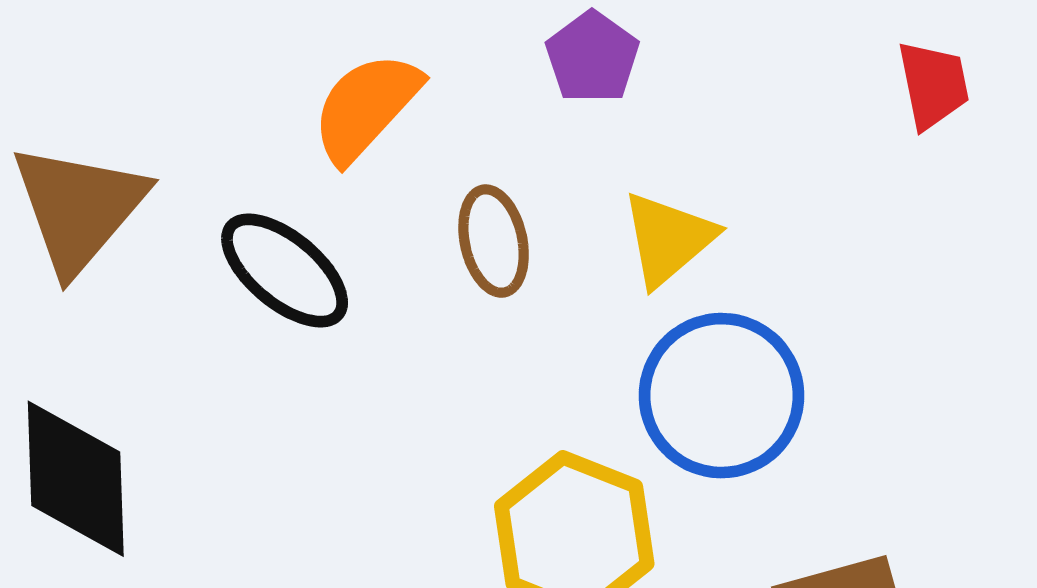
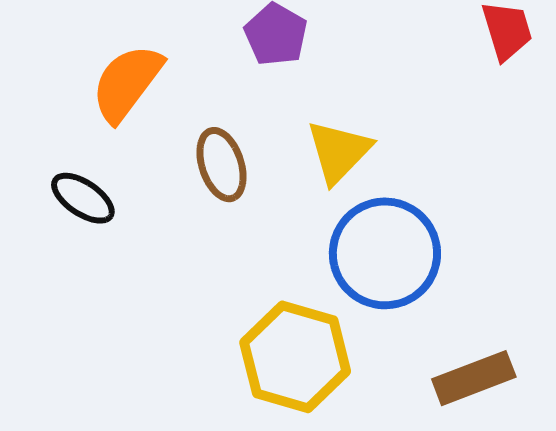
black ellipse: (285, 271) -> (83, 198), size x0.7

